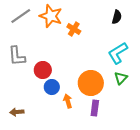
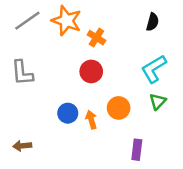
red circle: (43, 70) -> (91, 71), moved
orange circle: (91, 83) -> (119, 108), size x0.7
orange arrow: (68, 101) -> (91, 120), moved
purple rectangle: (95, 108) -> (137, 150), moved

